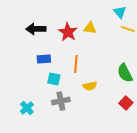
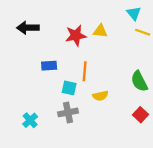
black arrow: (36, 29) -> (28, 28), moved
red star: (68, 32) -> (76, 36), turned 30
cyan square: (54, 79) -> (69, 88), moved

